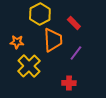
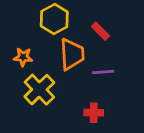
purple line: (76, 53) -> (103, 72), turned 49

